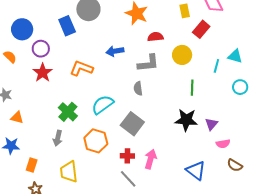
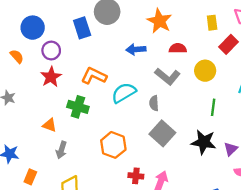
blue arrow: (115, 51) -> (136, 49), moved
gray L-shape: (148, 63) -> (167, 76), turned 40
cyan semicircle: (103, 105) -> (124, 93), moved
green cross: (68, 112) -> (78, 107), moved, turned -30
orange triangle: (17, 117) -> (50, 125), moved
gray square: (132, 124) -> (162, 133), moved
orange hexagon: (96, 141) -> (113, 145), moved

